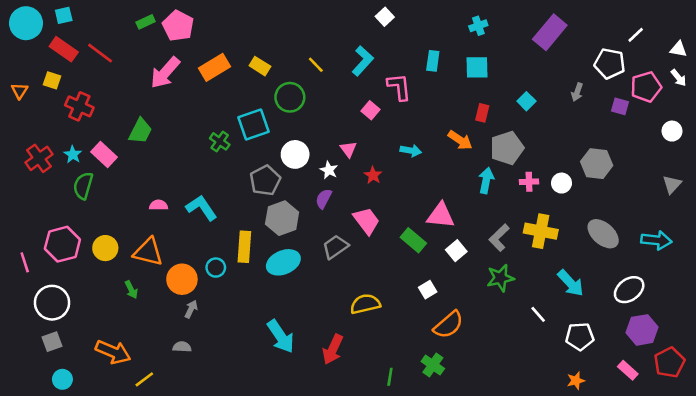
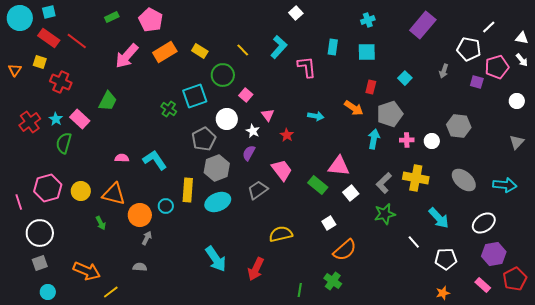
pink pentagon: (178, 26) -> (151, 20), moved
pink square: (370, 110) -> (246, 95), moved

